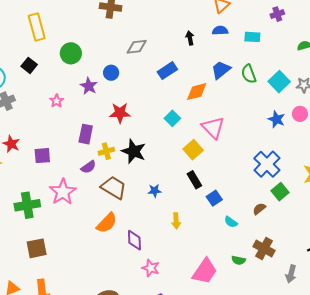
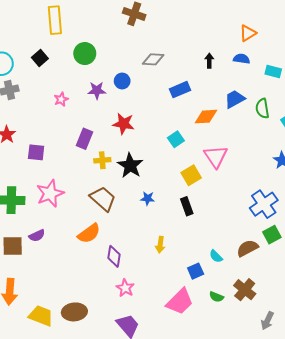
purple star: (89, 86) -> (97, 90), turned 30
purple semicircle: (88, 167) -> (37, 236), moved
blue star: (155, 191) -> (148, 198), moved
blue square: (214, 198) -> (196, 271), moved
brown semicircle: (259, 209) -> (247, 248), size x1.5

